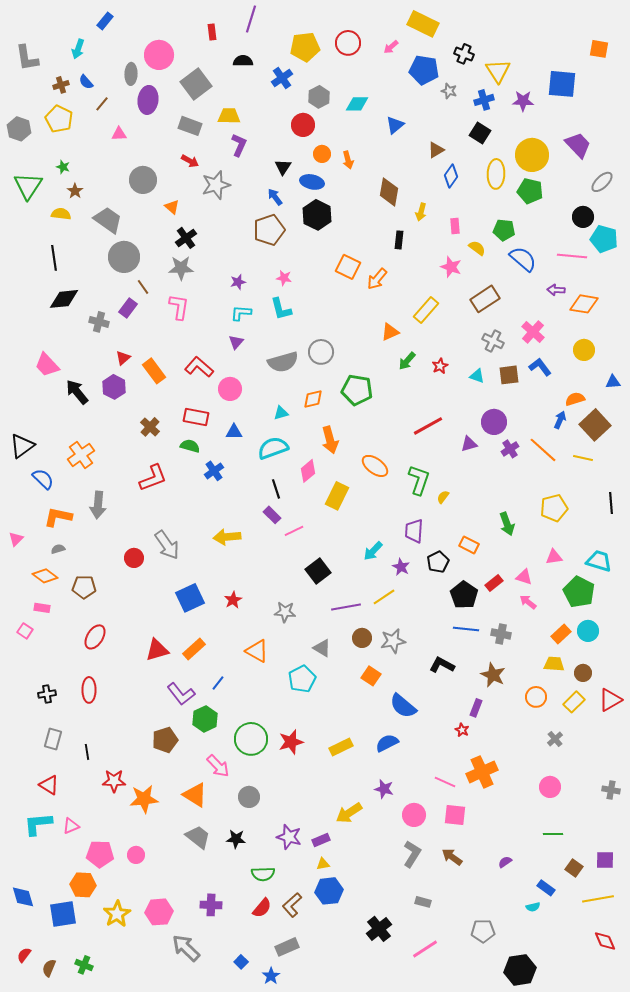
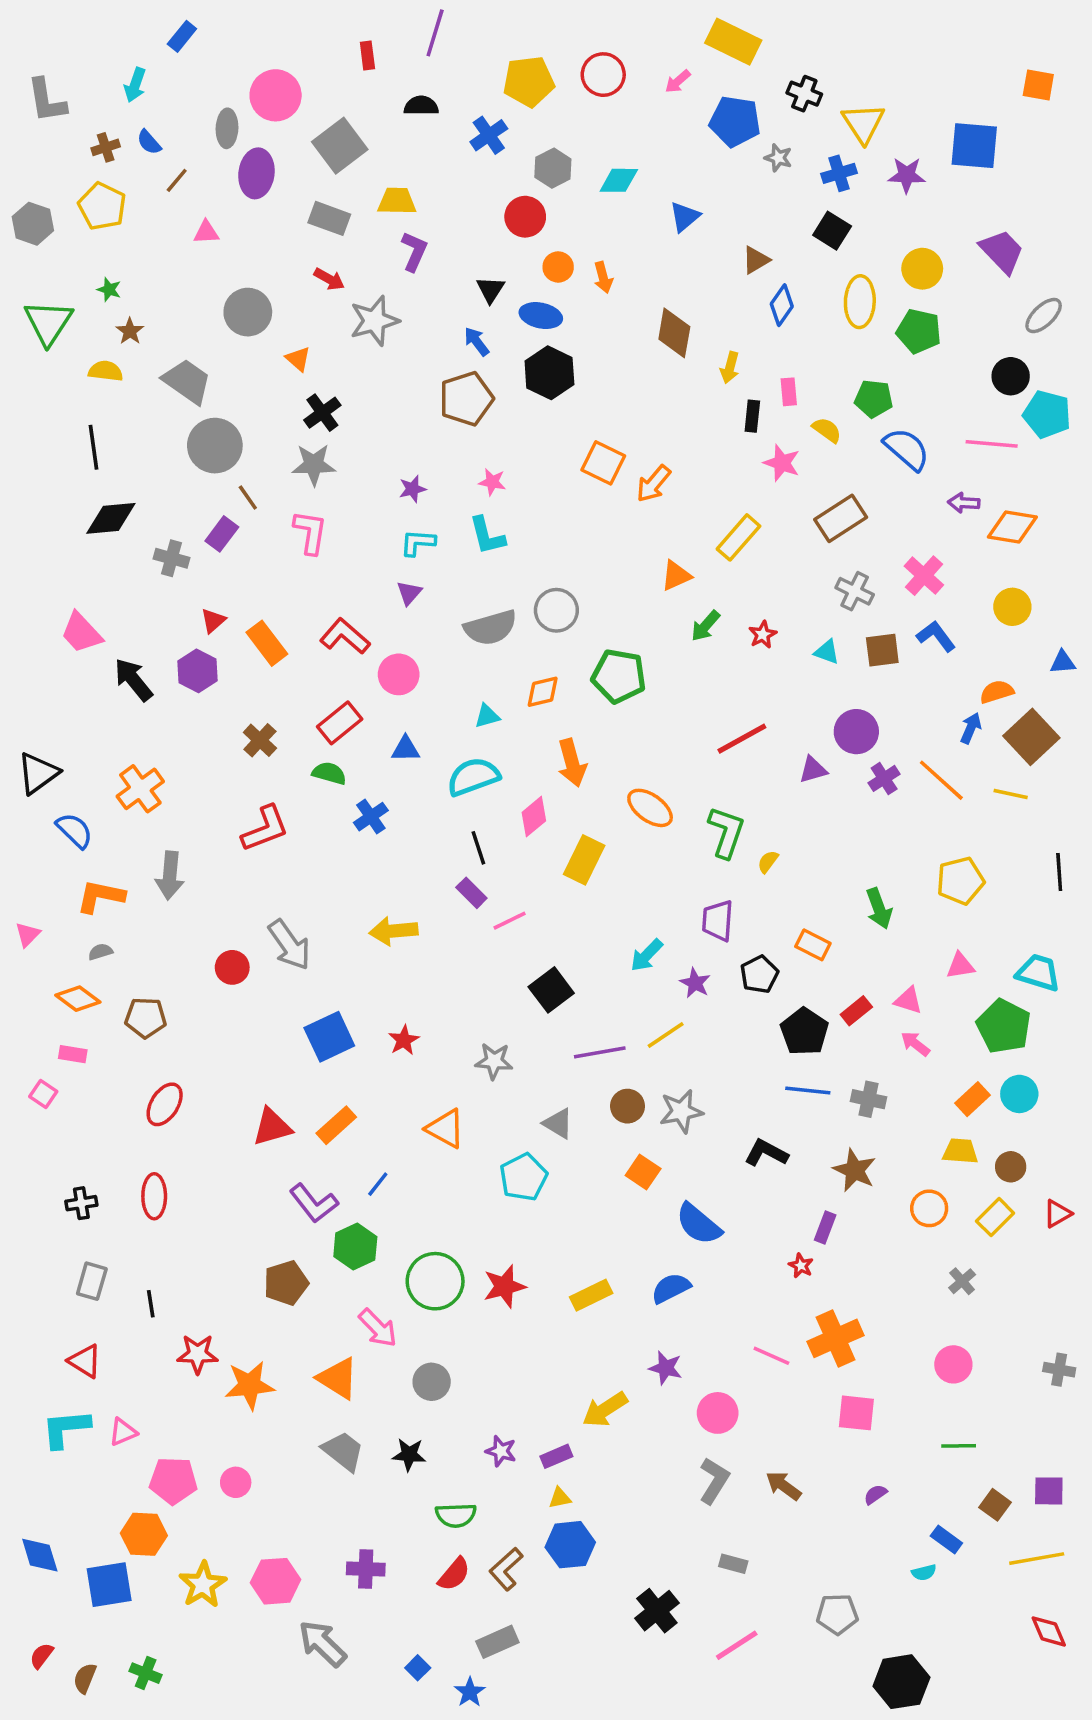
yellow circle: (532, 155) -> (922, 269), size x0.7
black rectangle: (399, 240) -> (752, 416), moved
red rectangle: (196, 417) -> (340, 723), turned -50
red triangle: (610, 700) -> (1057, 1214), size x0.7
pink square: (455, 815) -> (856, 1413), moved
purple star: (289, 837) -> (501, 1451), size x0.7

